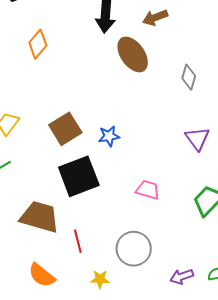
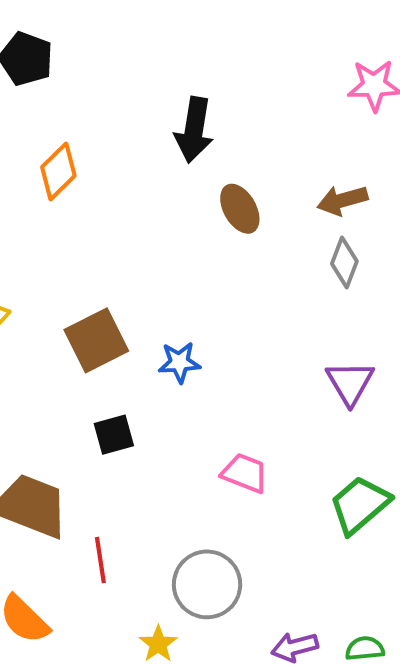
brown arrow: (155, 18) -> (342, 200), moved
brown ellipse: (133, 54) -> (240, 209), size x0.7
black square: (79, 176) -> (114, 435), size x0.5
yellow star: (100, 279) -> (158, 644), moved, turned 30

